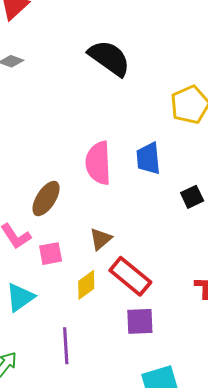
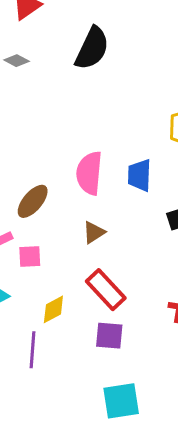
black semicircle: (109, 58) -> (92, 48), moved, turned 72
brown triangle: (101, 239) -> (94, 232), moved
yellow diamond: (86, 285) -> (53, 309), moved

